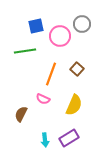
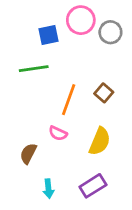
pink circle: (60, 36) -> (81, 20), moved
cyan arrow: (45, 140) -> (48, 189), moved

